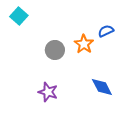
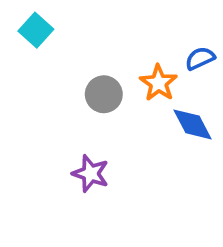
blue diamond: (102, 87) -> (192, 124), moved

